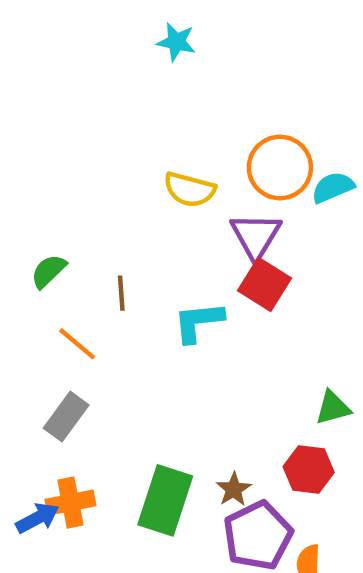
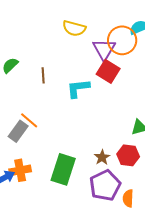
orange circle: (280, 168) -> (122, 40), moved
orange line: (77, 344) -> (29, 120), moved
brown star: (234, 489) -> (102, 157), moved

